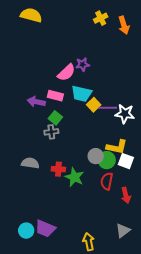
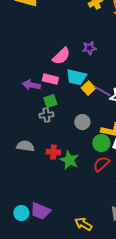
purple star: (83, 64) -> (89, 48), moved
purple line: (108, 108) -> (102, 91), turned 30
green square: (55, 118) -> (50, 101), turned 32
gray circle: (96, 156) -> (82, 122), moved
red semicircle: (107, 181) -> (101, 164), turned 36
yellow arrow: (89, 242) -> (83, 224), turned -48

